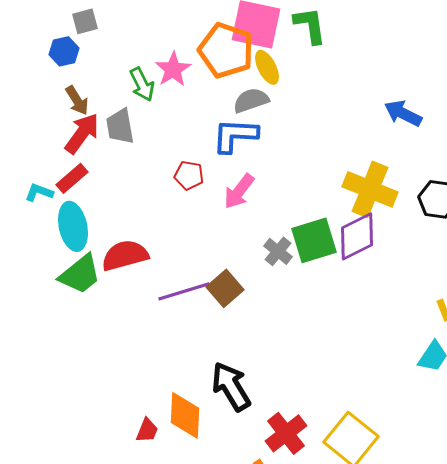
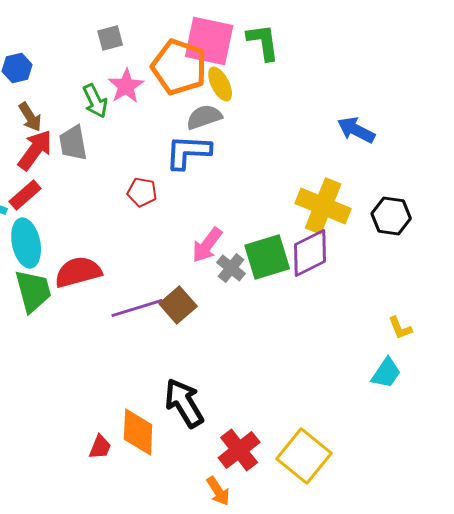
gray square: (85, 21) -> (110, 38), moved
pink arrow: (239, 191) -> (207, 245), moved
green trapezoid: (80, 274) -> (33, 291), turned -66

